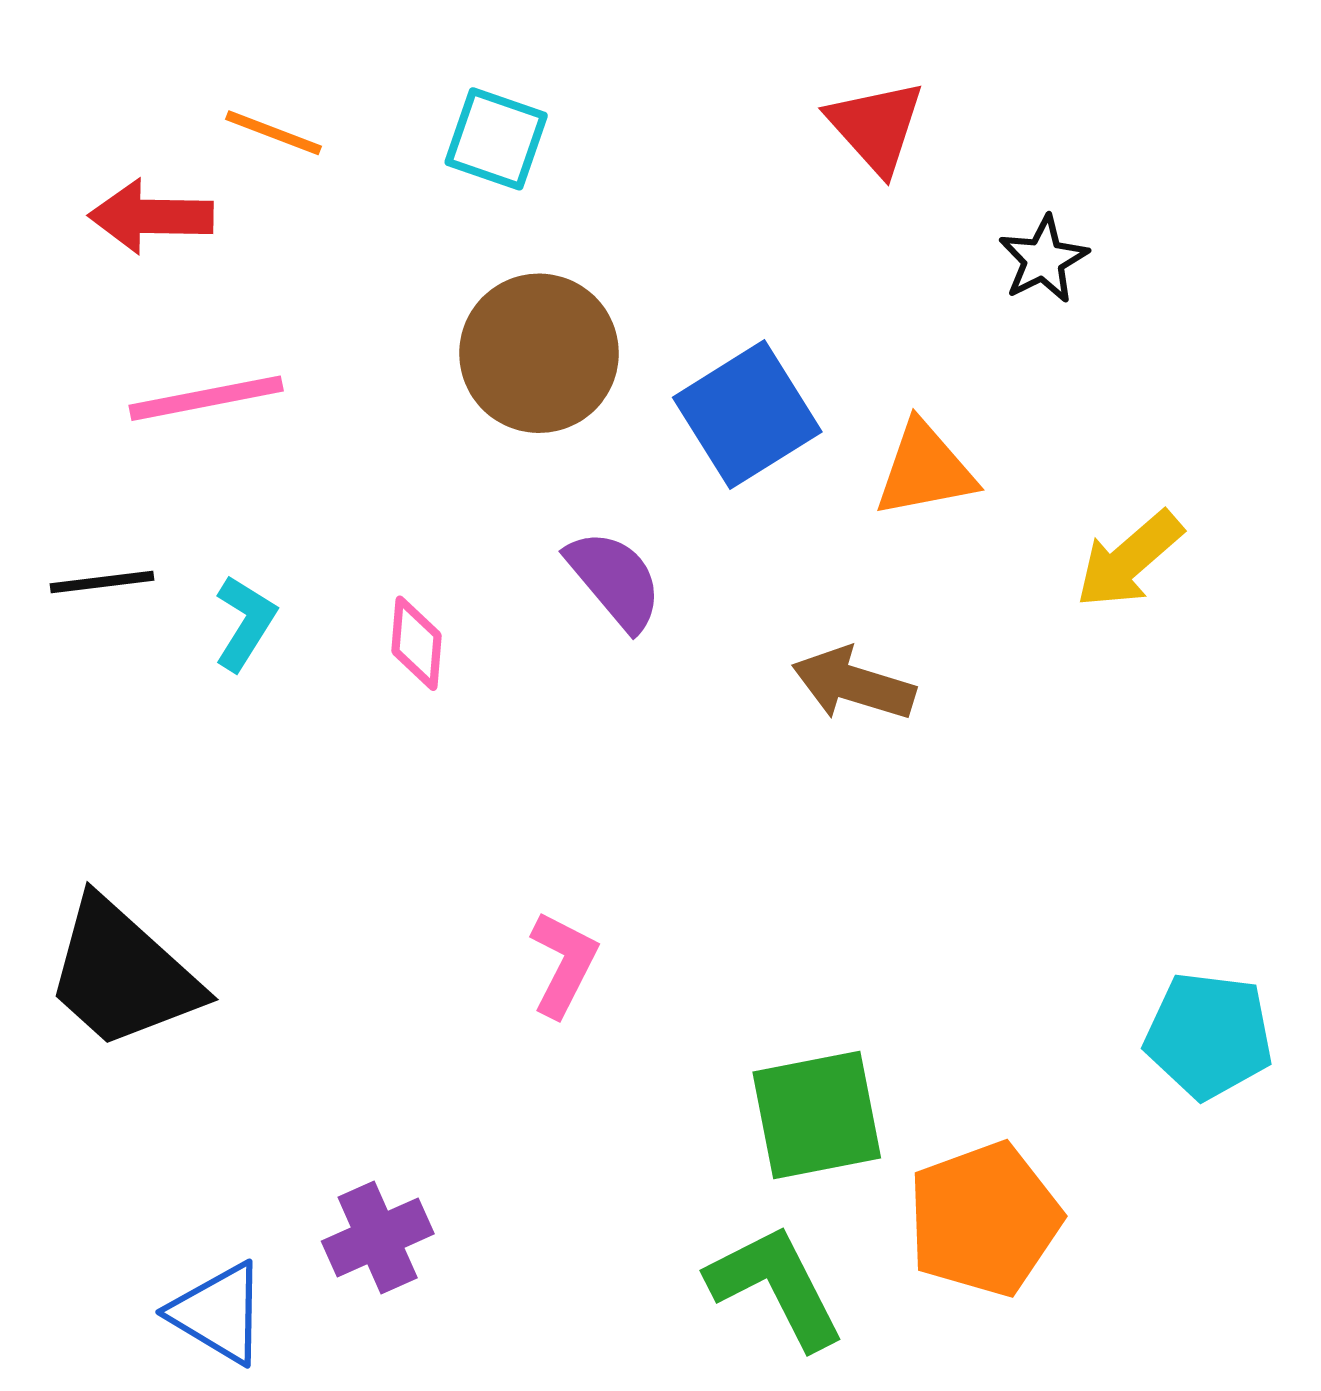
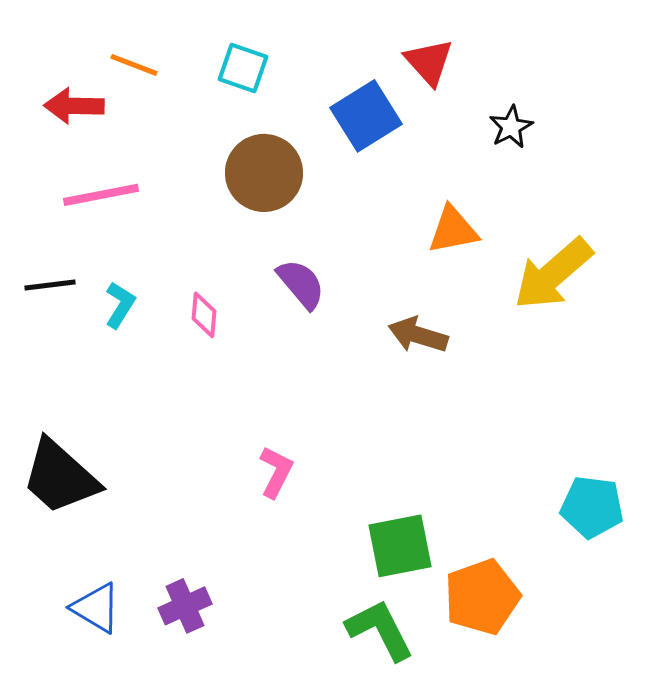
blue square: (747, 415) -> (366, 116), moved
yellow arrow: (1129, 560) -> (553, 274), size x1.5
blue triangle: (218, 1313) -> (96, 608), moved

